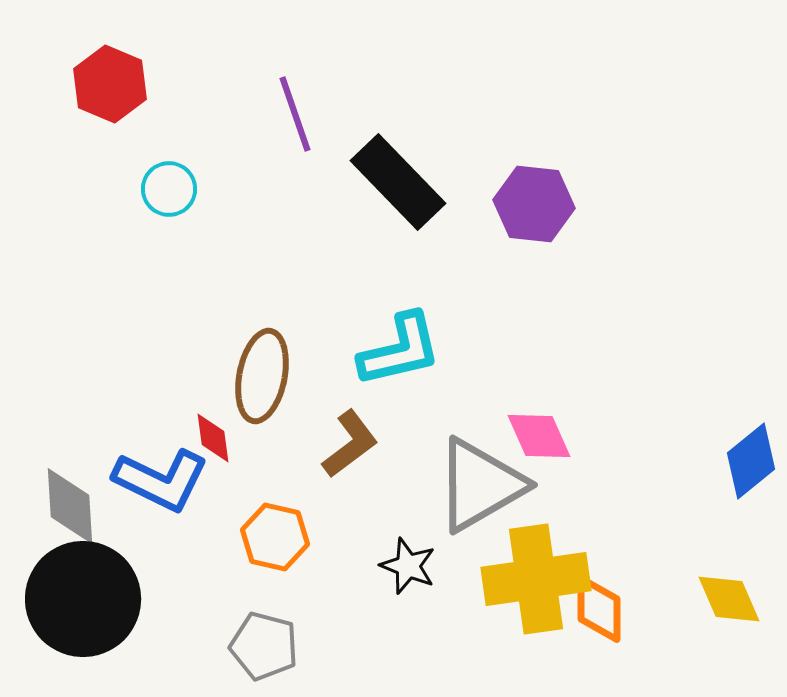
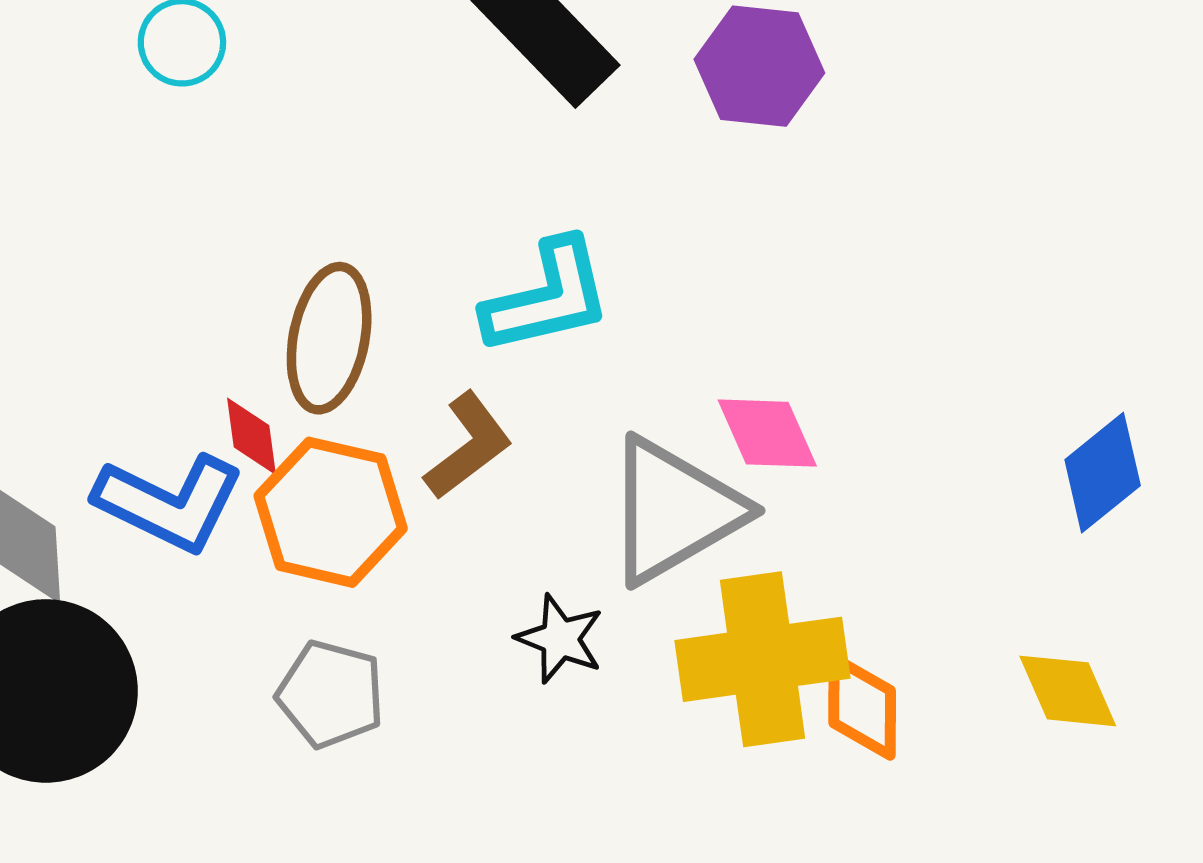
orange hexagon: (275, 537) -> (331, 512), moved, size x1.4
gray pentagon: (264, 646) -> (331, 694), moved

